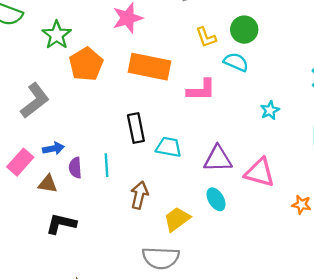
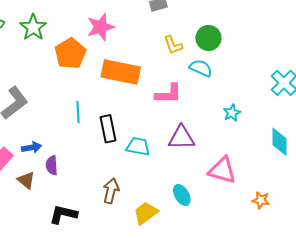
green star: (57, 35) -> (33, 27), moved
orange pentagon: (86, 64) -> (70, 53), moved
purple triangle: (218, 159) -> (181, 138), moved
cyan line: (107, 165) -> (78, 112), moved
brown triangle: (48, 184) -> (26, 180), turned 30
black L-shape: (61, 224) -> (63, 214), moved

